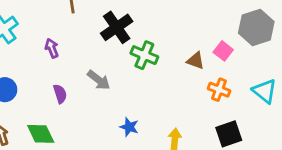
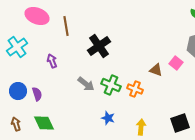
green cross: (144, 55) -> (111, 85), moved
orange cross: (219, 90) -> (135, 89), moved
purple semicircle: (60, 94) -> (37, 94), moved

